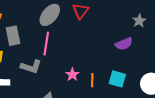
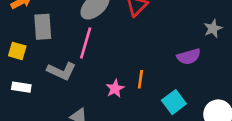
cyan square: (117, 79) -> (174, 102), turned 30
orange line: (92, 80) -> (140, 79), moved

